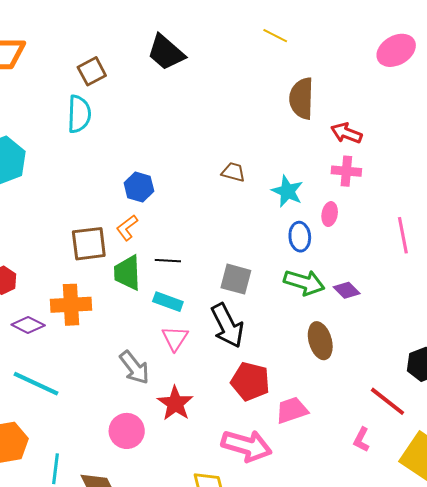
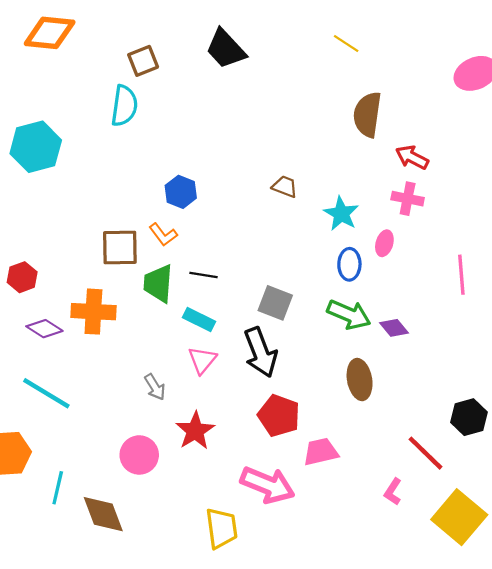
orange L-shape: (127, 228) -> (163, 235), turned -96
gray arrow: (134, 367) -> (155, 387), size x0.7

